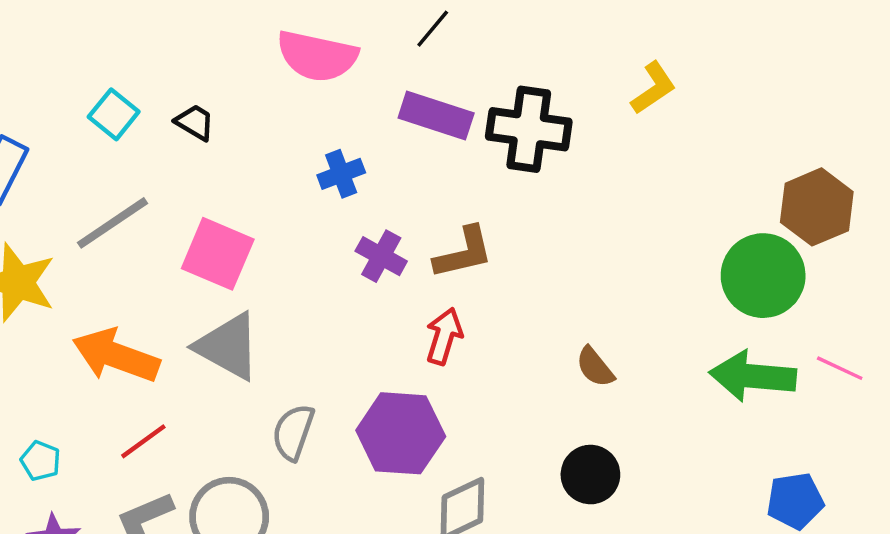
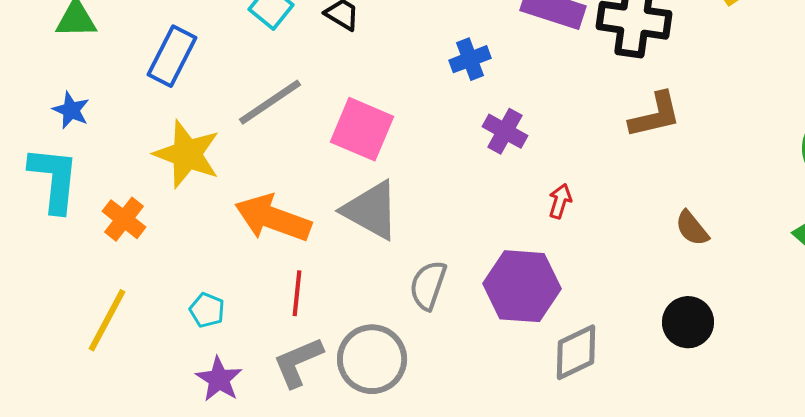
brown L-shape: (464, 253) -> (655, 115), moved
red arrow: (444, 336) -> (560, 201), size x0.7
red line: (143, 441) -> (297, 293), turned -48

